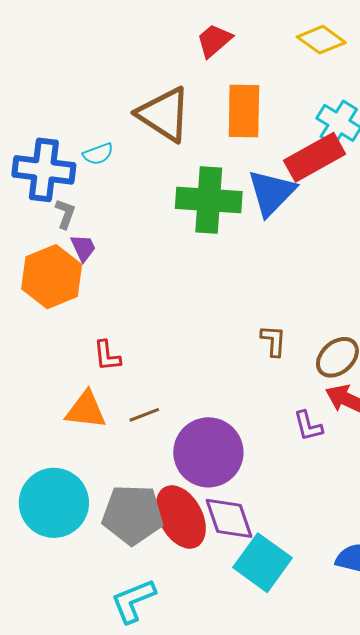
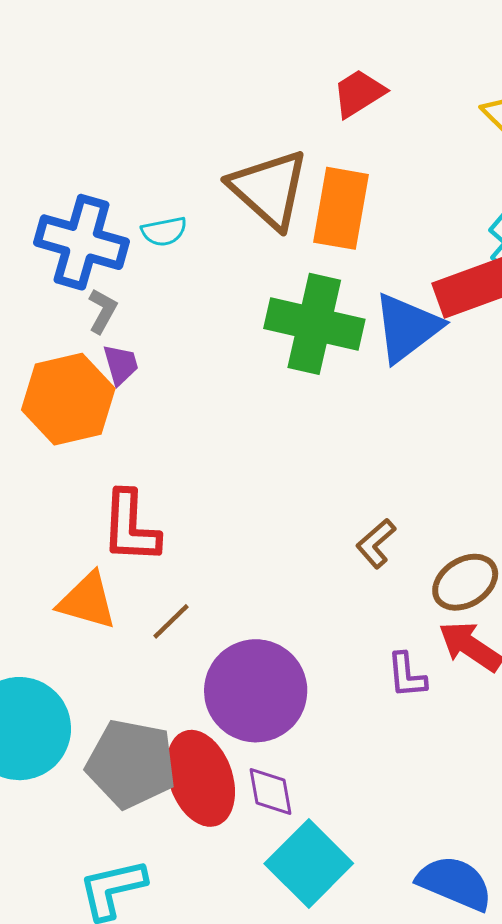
orange rectangle: (244, 111) -> (341, 208), moved
brown L-shape: (273, 341) -> (376, 543), turned -144
red L-shape: (107, 356) -> (131, 527), size x1.6
brown line: (144, 415) -> (171, 621), turned -32
purple diamond: (229, 518) -> (270, 791), size x0.7

